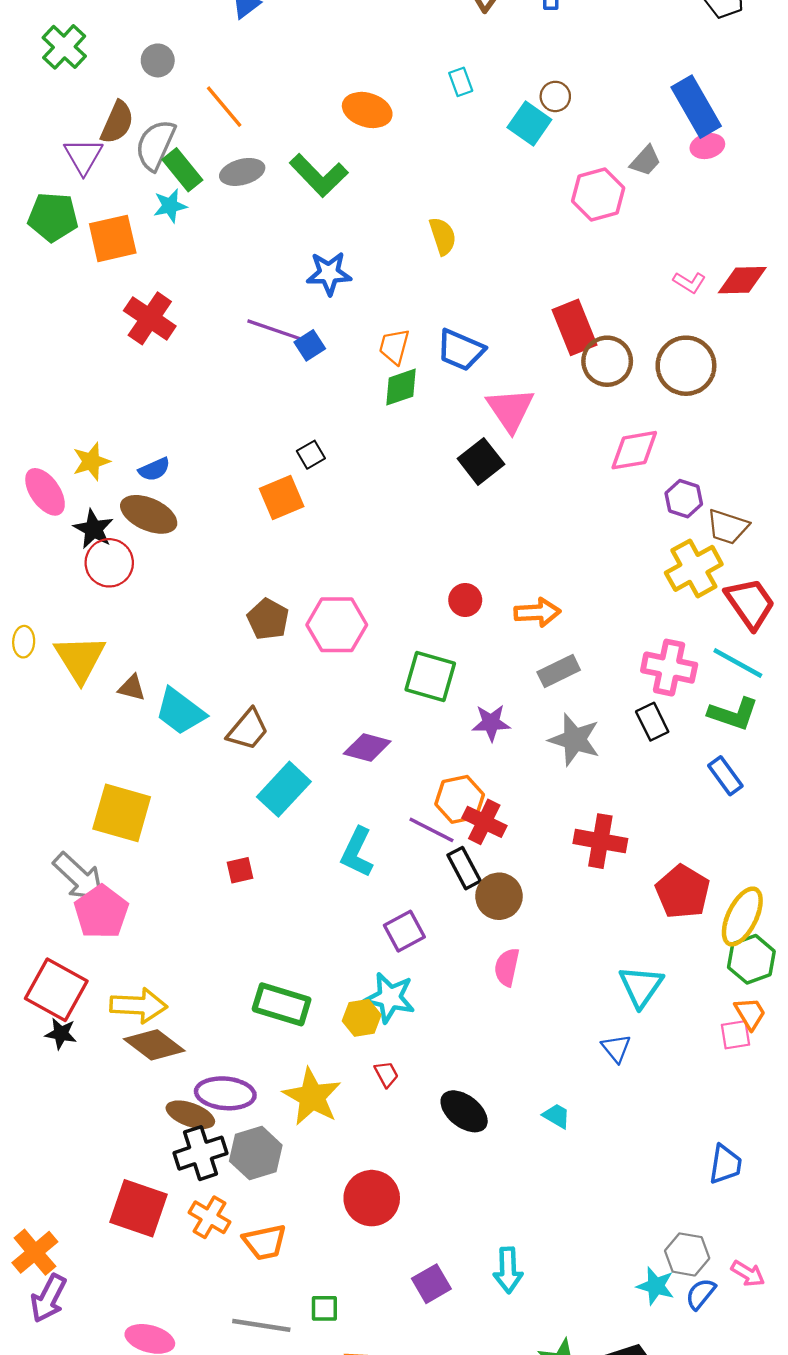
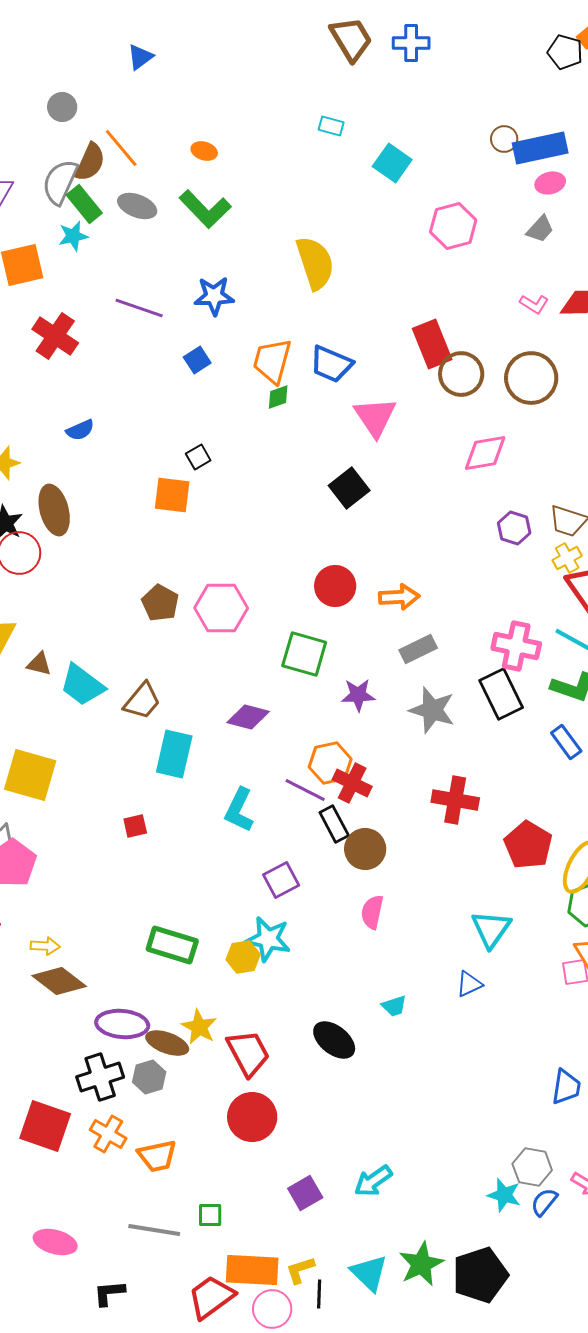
cyan rectangle: (461, 82) -> (331, 126), turned -55
brown circle: (555, 96) -> (504, 139), moved
blue rectangle: (696, 107) -> (540, 148), turned -72
orange ellipse: (367, 110) -> (204, 151), moved, size x0.6
brown semicircle: (117, 122) -> (90, 162), moved
gray trapezoid: (645, 161) -> (540, 229), moved
gray ellipse: (242, 172) -> (137, 206), turned 36
yellow semicircle: (443, 236) -> (315, 263), size x1.6
purple line: (274, 330) -> (139, 308), moved
orange trapezoid: (394, 347) -> (272, 361), size x1.4
green diamond: (401, 387) -> (278, 397), size x0.7
black square: (481, 461) -> (349, 488), moved
blue semicircle: (154, 469) -> (80, 430), moved
orange square: (282, 497) -> (172, 495), turned 30
purple hexagon: (684, 499) -> (514, 528), moved
brown ellipse: (149, 514) -> (54, 510), turned 51
yellow cross: (694, 568) -> (567, 558), moved, size x0.6
red circle: (465, 600) -> (335, 586), size x1.4
black rectangle: (652, 722) -> (501, 694), size x1.5
cyan rectangle: (284, 789) -> (174, 754), turned -30
yellow arrow: (139, 1005) -> (45, 946), size x0.6
blue triangle: (616, 1048) -> (469, 984), turned 44
red trapezoid: (386, 1074) -> (248, 1053), moved, size x2.0
yellow star: (312, 1097) -> (199, 1027), size x0.7
brown ellipse: (190, 1115) -> (167, 1043), moved
cyan trapezoid: (556, 1116) -> (394, 1006), moved, turned 132
gray hexagon: (256, 1153) -> (149, 1077), size x0.7
cyan arrow: (508, 1270) -> (373, 1181), turned 57

